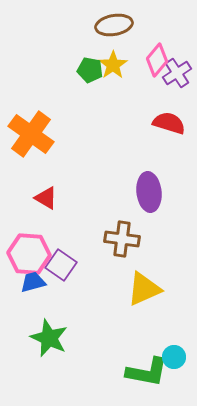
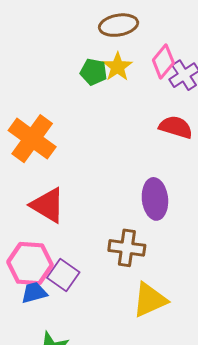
red triangle: (46, 198) -> (48, 205), size x1.5

